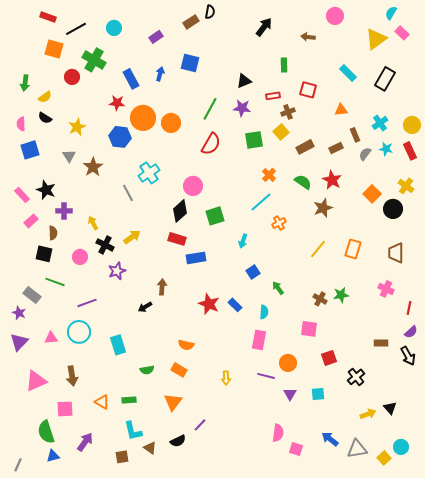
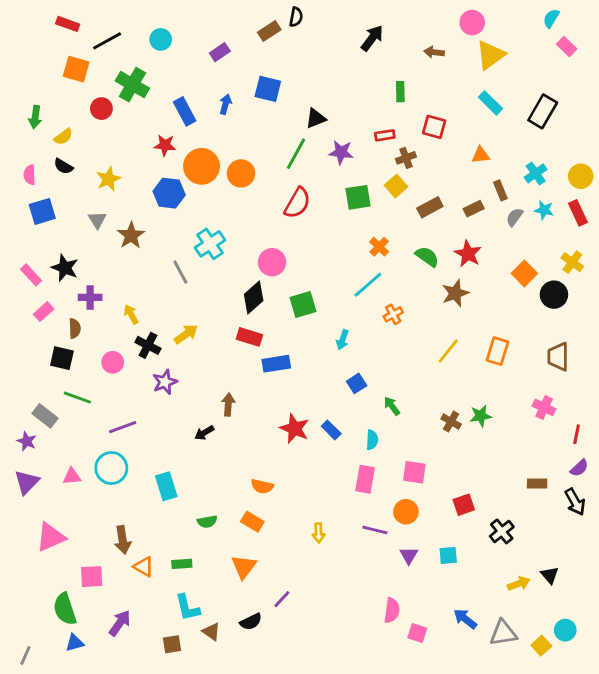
yellow triangle: (376, 39) -> (491, 55), moved
black triangle: (244, 81) -> (316, 118), moved
pink square: (309, 329) -> (414, 472), moved
brown arrow: (72, 376) -> (123, 540), moved

